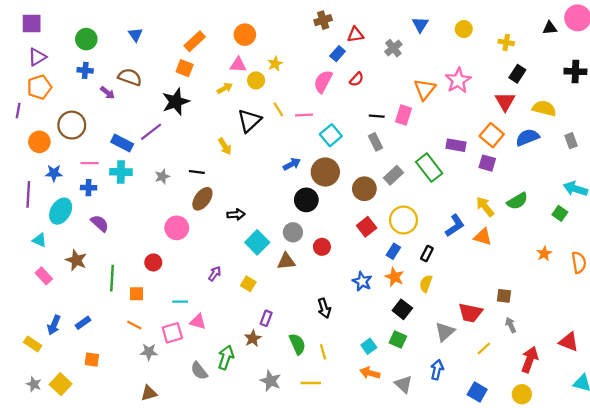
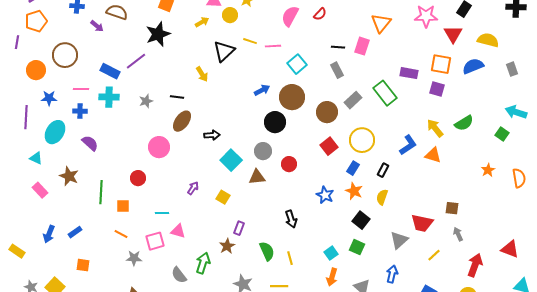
pink star: (458, 80) -> (426, 16), moved, turned 30
yellow line: (278, 109) -> (250, 41), turned -40
orange square: (492, 135) -> (441, 64), turned -30
yellow rectangle: (33, 344) -> (17, 251), moved
orange arrow: (370, 373) -> (332, 277), turned -90

